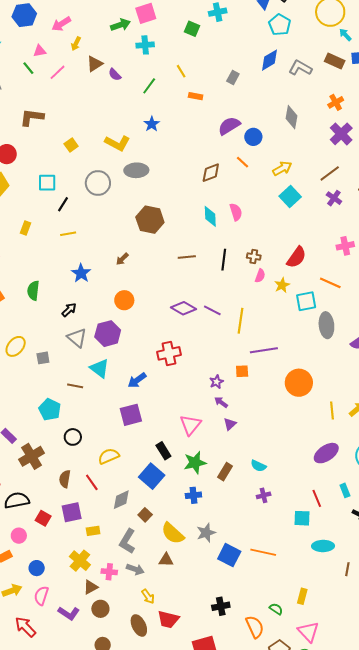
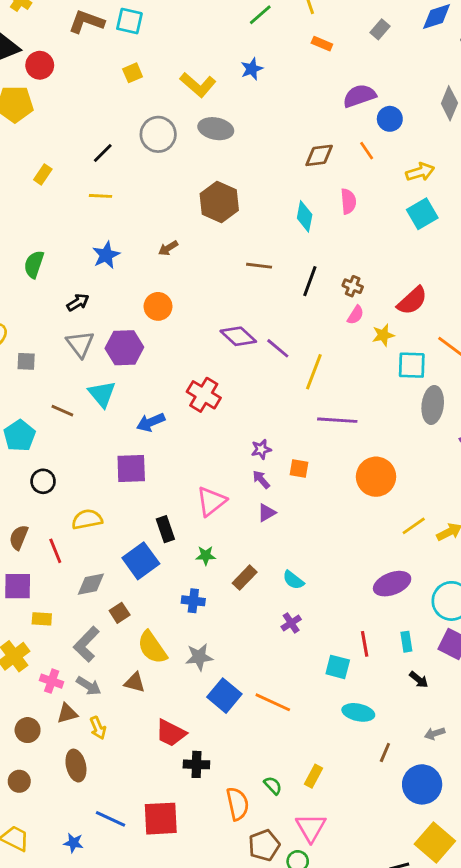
cyan square: (47, 183) -> (129, 21), moved
pink semicircle: (236, 212) -> (348, 201), moved
red cross: (169, 353) -> (204, 395), turned 30
orange square: (242, 371) -> (299, 468), moved
yellow line: (332, 410) -> (414, 526), turned 48
green star: (195, 463) -> (206, 556), size x0.6
purple cross: (264, 495) -> (291, 623), turned -32
brown triangle: (91, 587) -> (67, 713), moved
red trapezoid: (168, 619) -> (171, 733), moved

